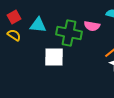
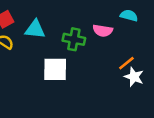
green cross: (69, 33) -> (74, 39), size x0.7

